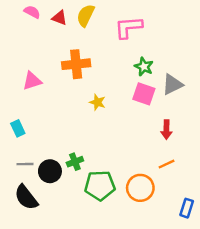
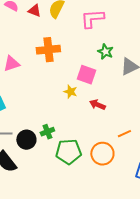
pink square: (144, 94) -> (86, 75), moved
yellow star: (98, 102) -> (70, 92), moved
red arrow: (166, 130) -> (97, 105), moved, turned 112

